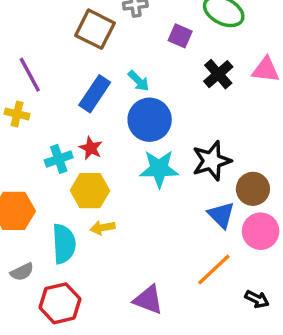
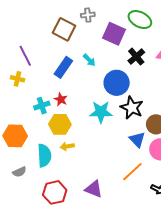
purple square: (180, 36) -> (114, 34), size x1.6
blue circle: (150, 120) -> (117, 83), moved
black star: (212, 161) -> (132, 108), turned -30
red hexagon: (60, 303) -> (55, 192), moved

